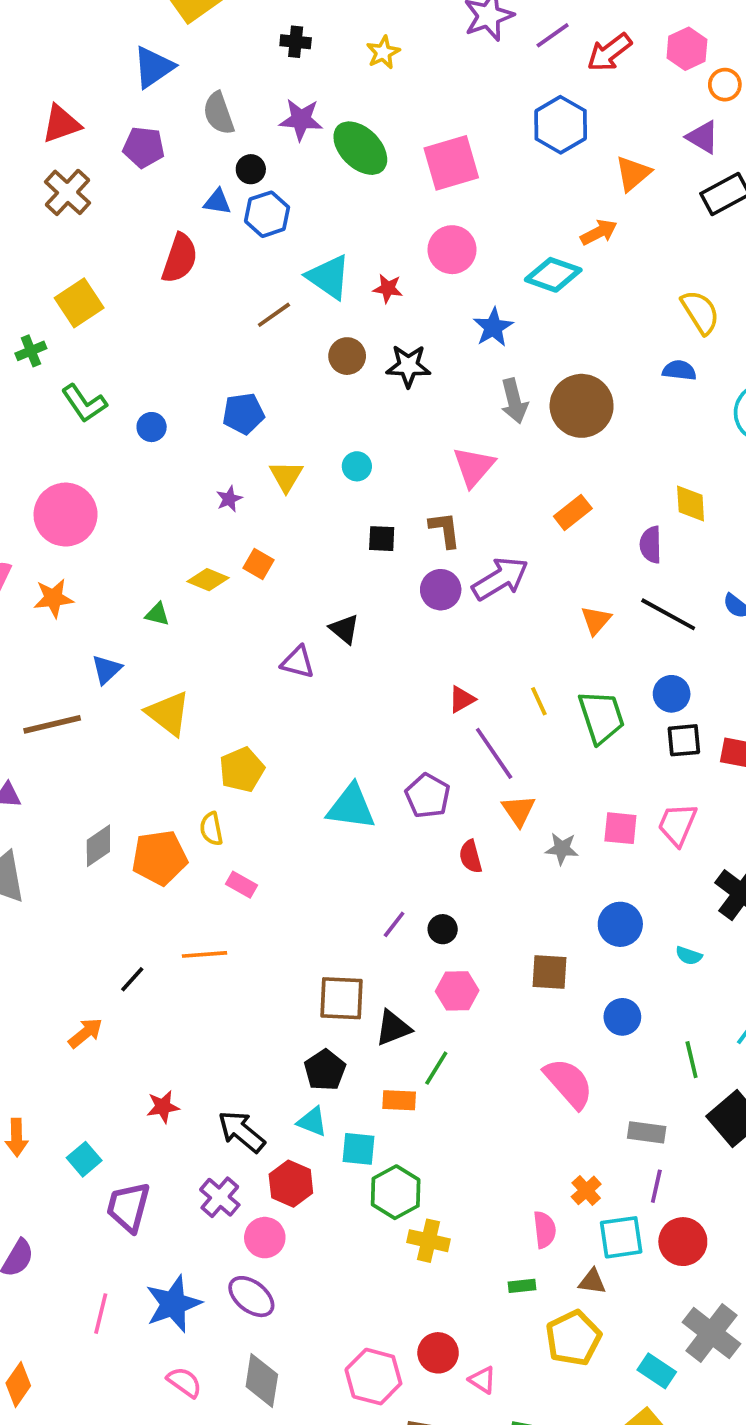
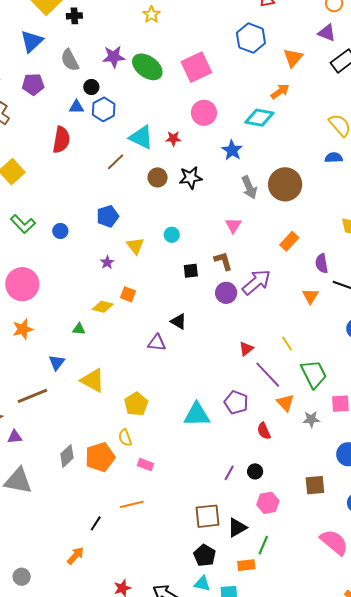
black cross: (296, 42) -> (74, 16), moved
pink triangle: (474, 467) -> (233, 225), size x0.7
purple semicircle: (651, 545) -> (322, 263), moved
green trapezoid: (601, 717) -> (314, 374), moved

